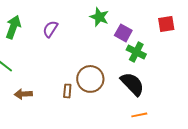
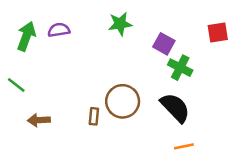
green star: (99, 17) -> (120, 24), moved, turned -30
purple semicircle: (50, 29) -> (59, 30), moved, turned 48

